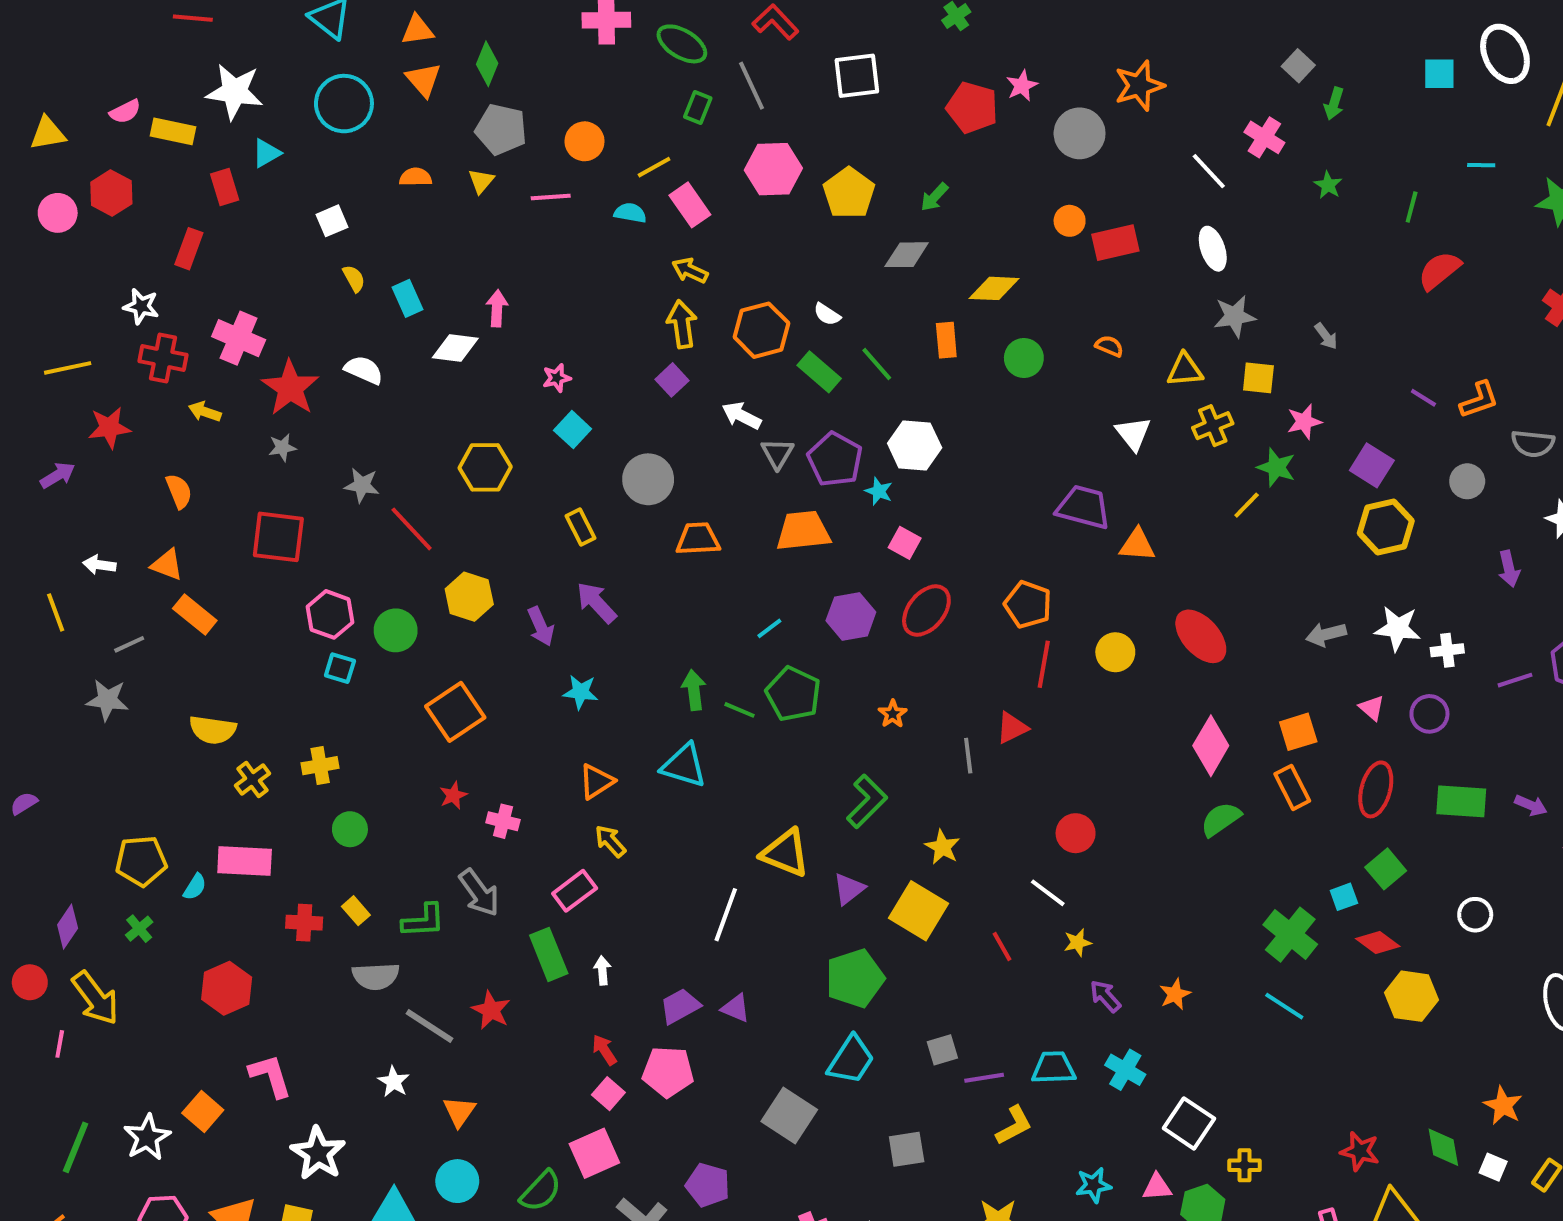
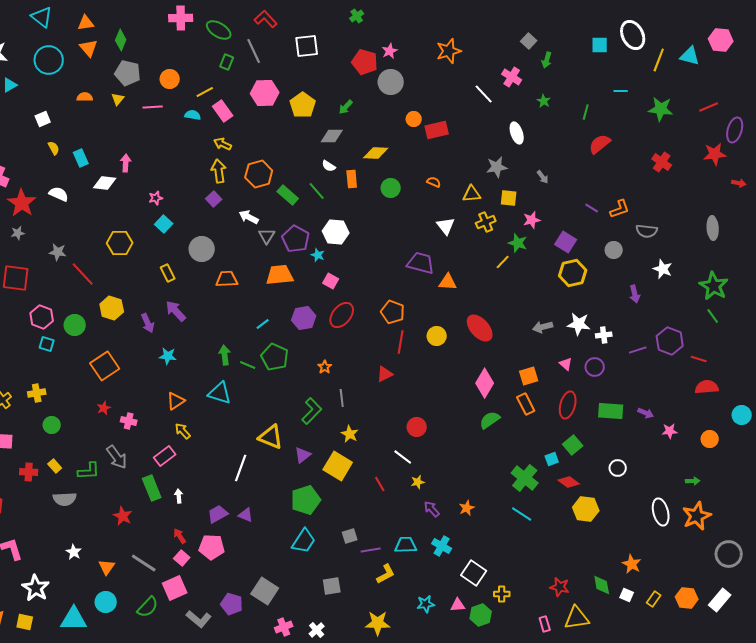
gray circle: (1080, 133) -> (391, 82), moved
white ellipse: (1213, 249) -> (517, 133), moved
white semicircle: (827, 314) -> (329, 166), moved
gray line: (968, 756) -> (342, 398), moved
gray line: (429, 1026) -> (144, 563), moved
gray square: (789, 1115) -> (265, 591), moved

